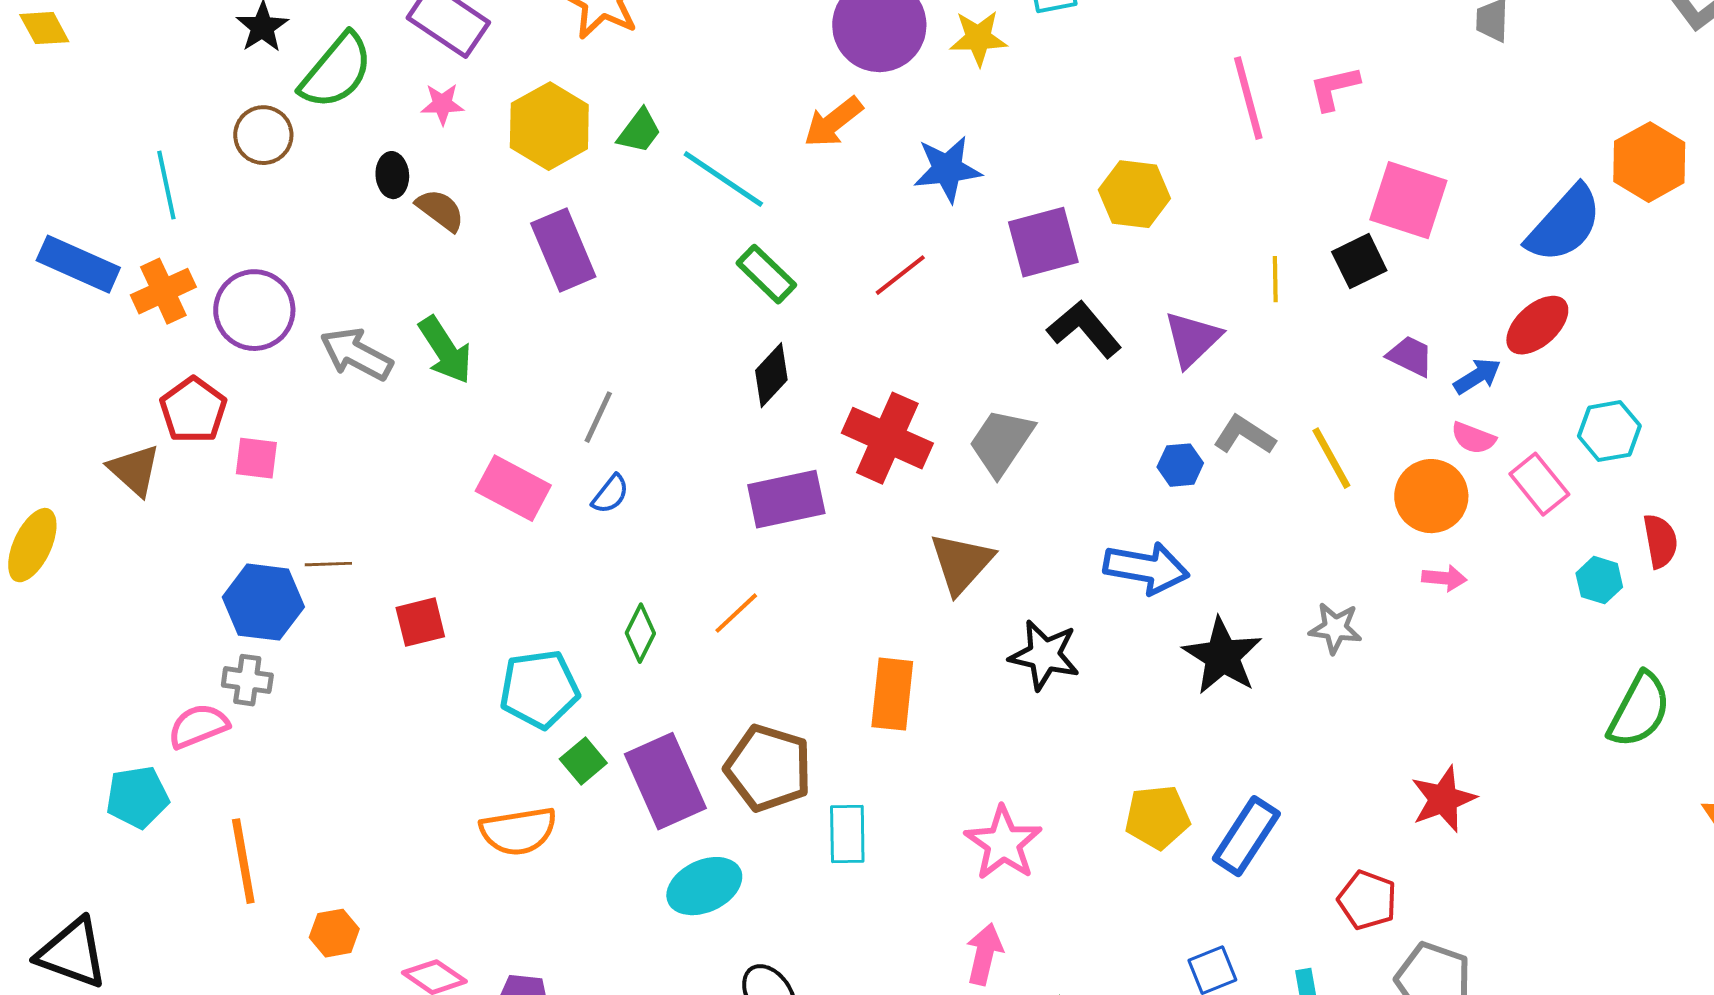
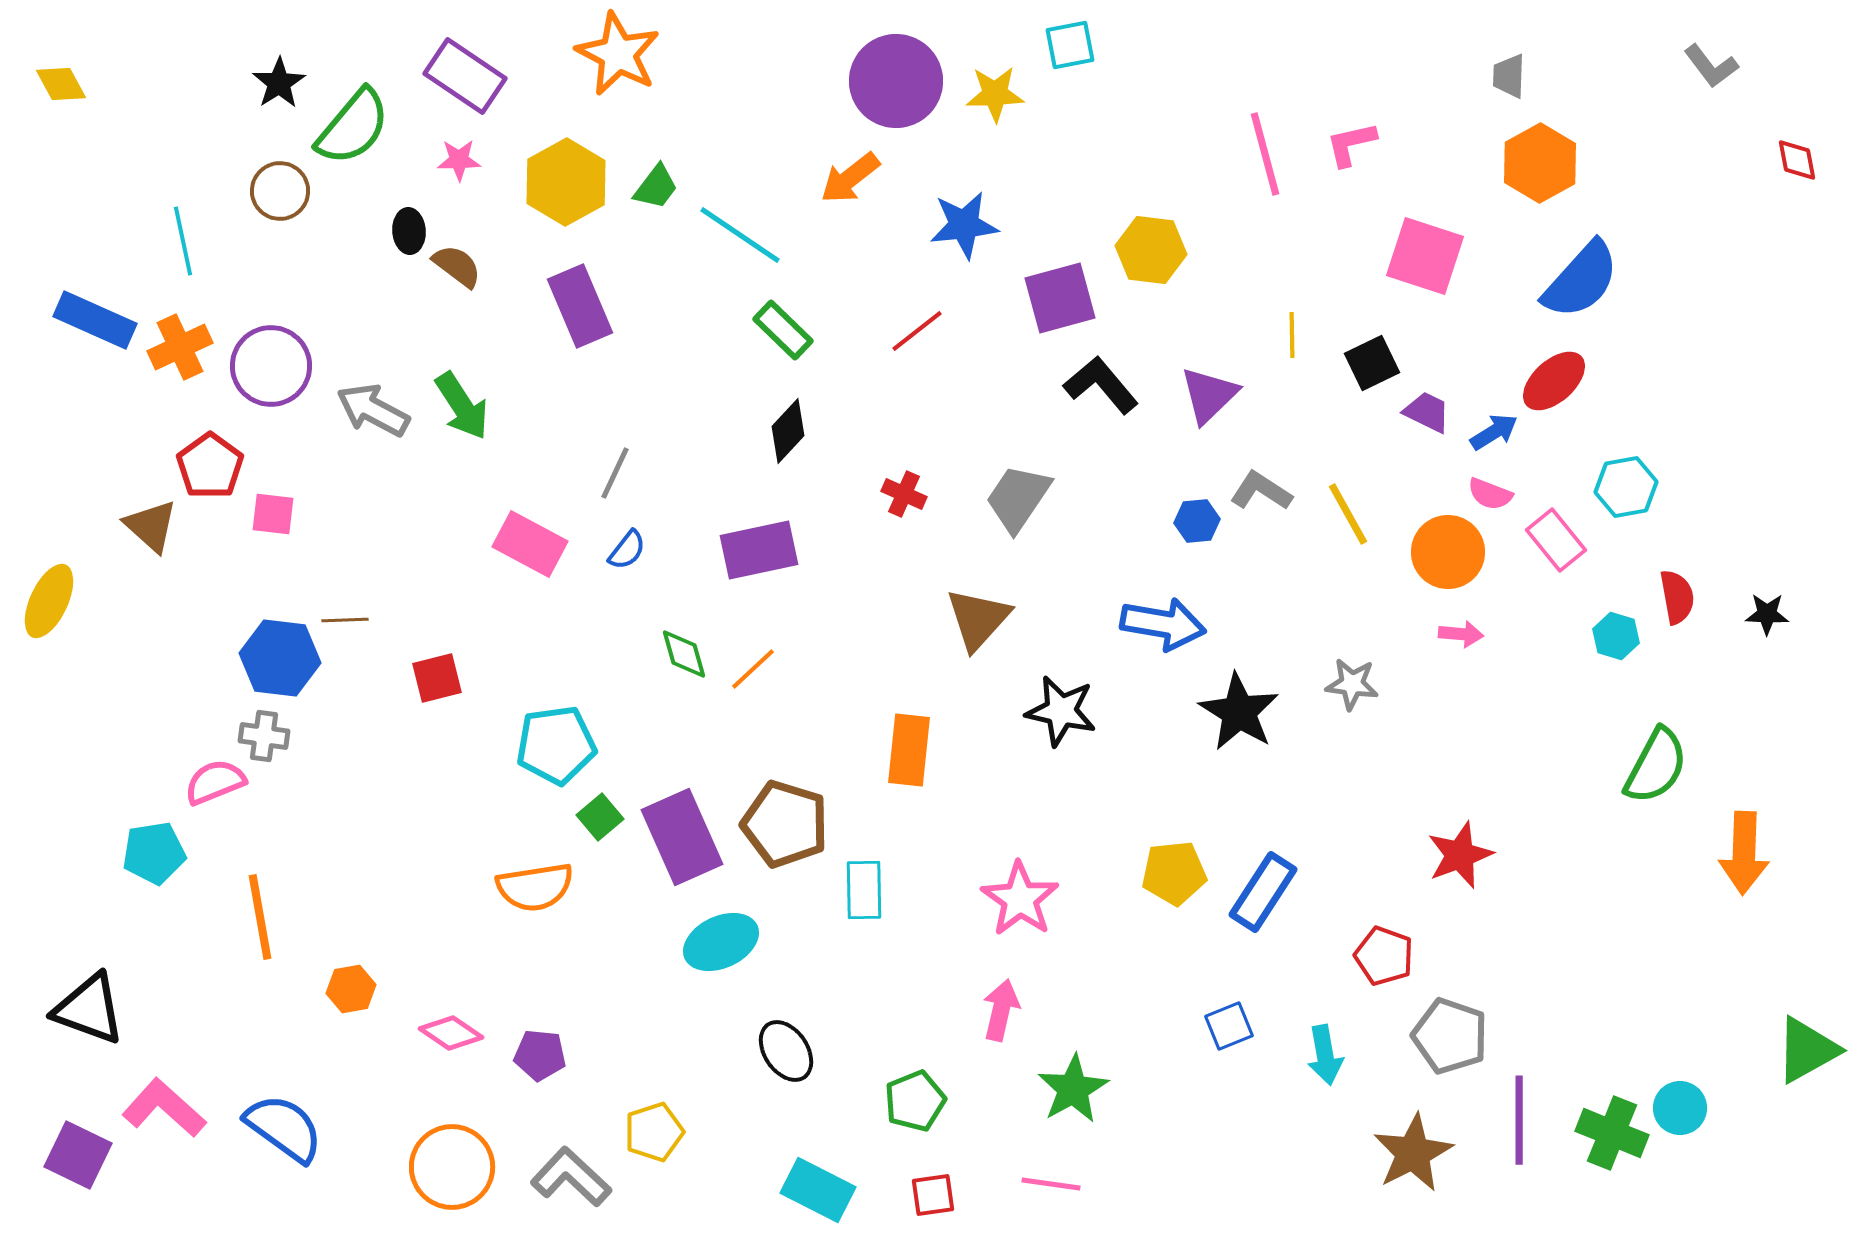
orange hexagon: (1649, 162) -> (1540, 163), moved
black square: (1359, 261) -> (1372, 363), moved
red cross: (887, 438) -> (904, 494), size x0.5
purple rectangle: (786, 499) -> (759, 550), moved
green diamond: (640, 633) -> (684, 654), moved, turned -42

